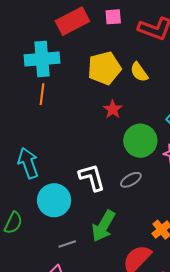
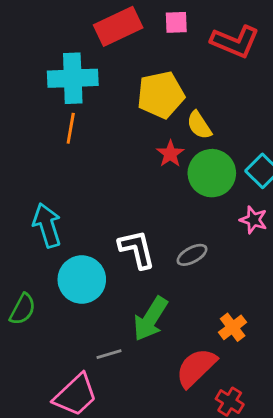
yellow semicircle: (139, 72) -> (199, 125), moved
green circle: (140, 141) -> (212, 173), moved
gray line: (67, 244) -> (109, 354), moved

